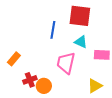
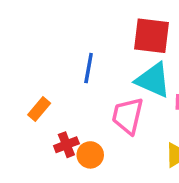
blue line: (53, 30) -> (89, 68), moved
cyan triangle: (81, 42) -> (153, 80), size x1.6

